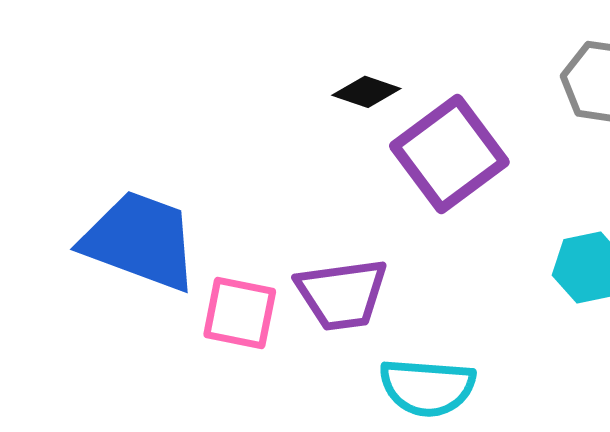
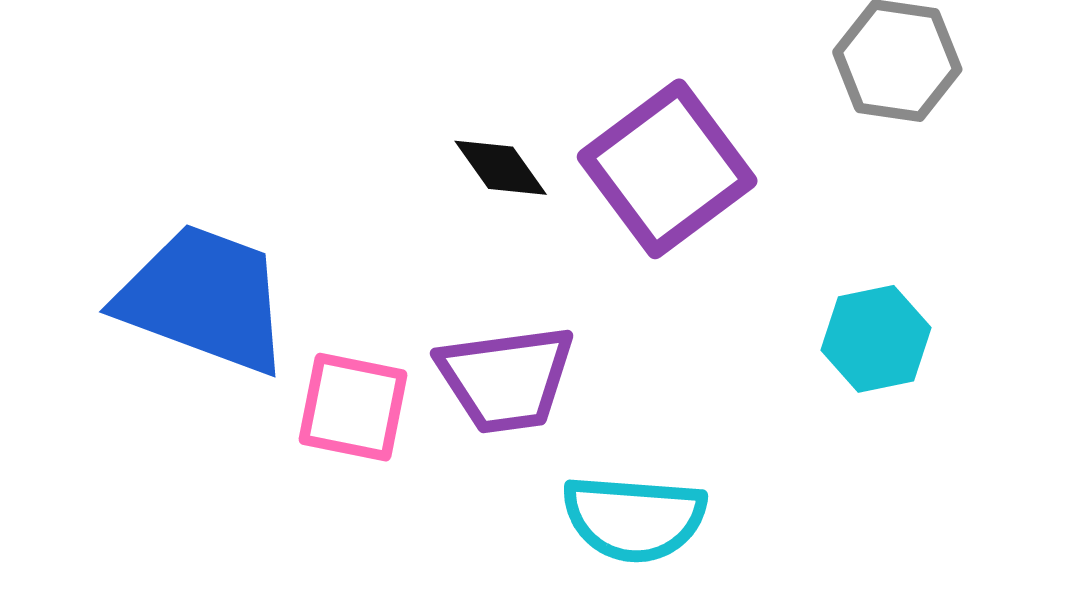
black diamond: (366, 92) -> (501, 168), moved, turned 36

